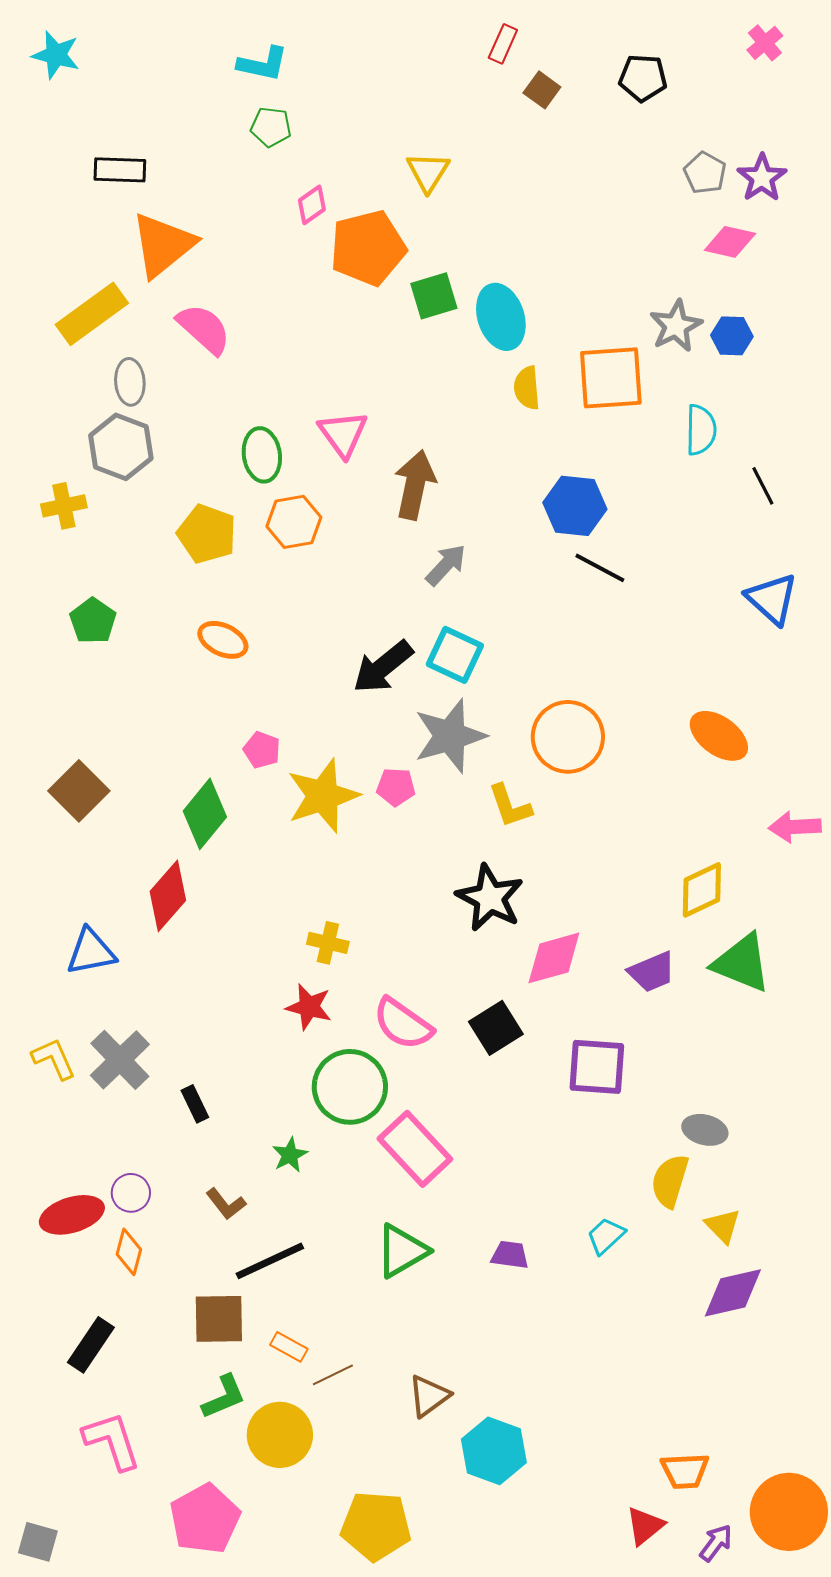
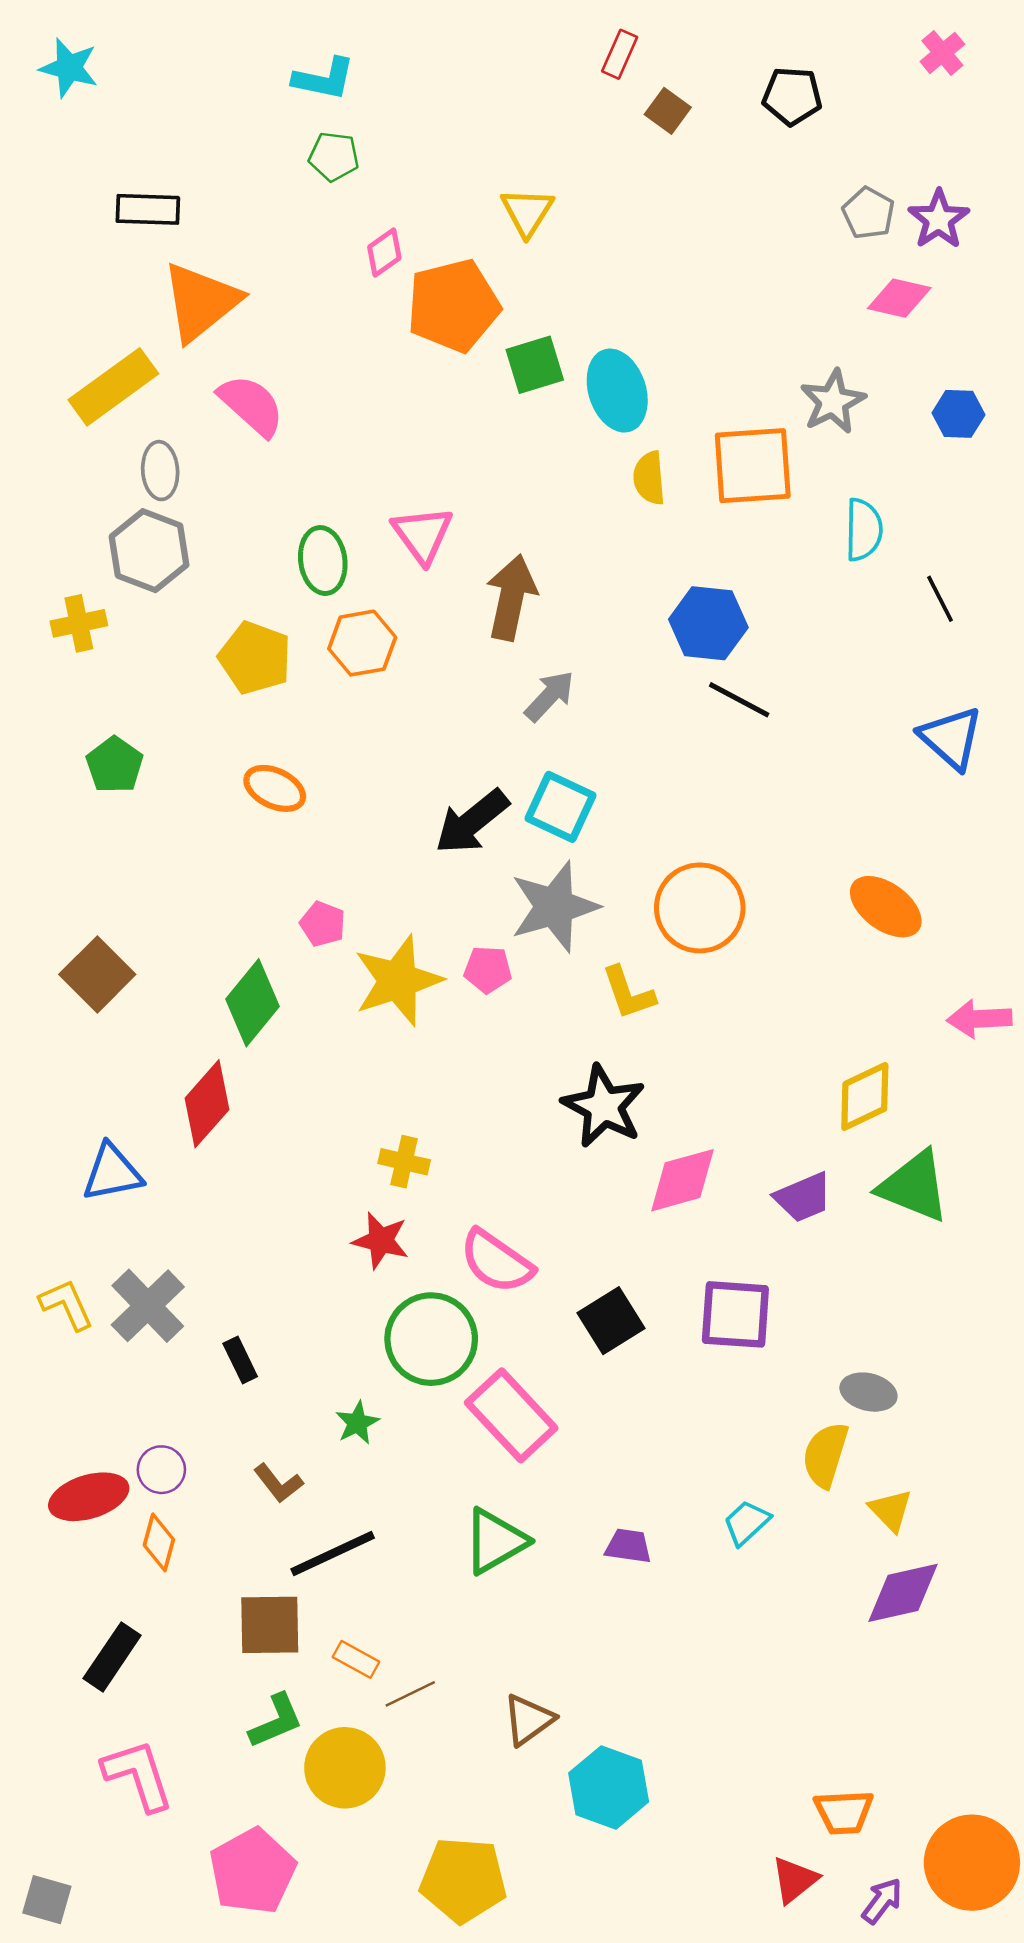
blue hexagon: (732, 336) -> (958, 414), moved
black square: (496, 1028) -> (611, 1321), moved

